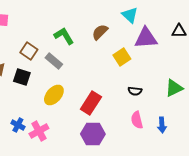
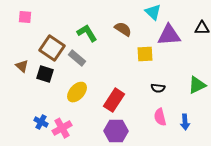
brown semicircle: (100, 32) -> (123, 29), turned 78
brown square: (29, 51) -> (52, 48), size x1.4
yellow square: (122, 57) -> (145, 54), turned 30

